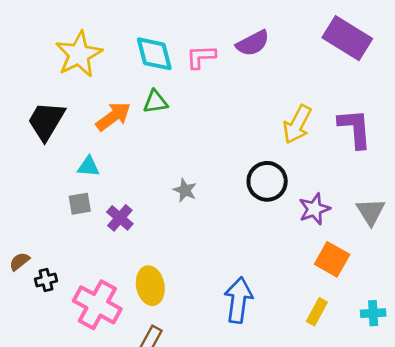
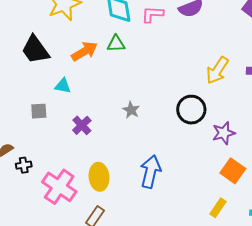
black trapezoid: (46, 121) -> (35, 50), turned -72
gray square: (80, 204) -> (39, 111), moved
blue arrow: (238, 300) -> (151, 172), moved

